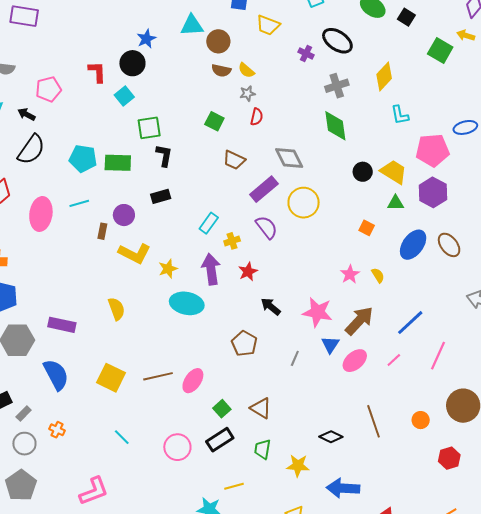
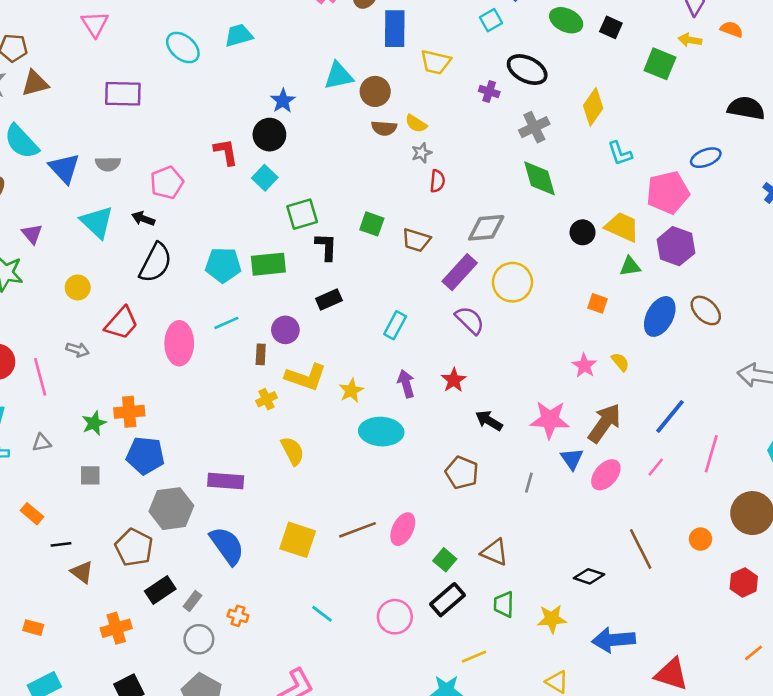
green square: (214, 121) -> (372, 224), moved
gray diamond: (289, 158) -> (486, 228), turned -60
yellow cross: (232, 241) -> (267, 399), moved
purple arrow: (211, 269) -> (406, 384), size x0.7

